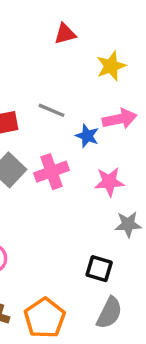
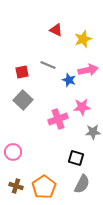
red triangle: (65, 34) -> (56, 30), moved, turned 40
pink cross: (51, 172) -> (58, 119), moved

